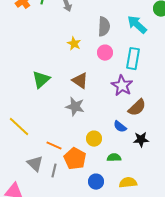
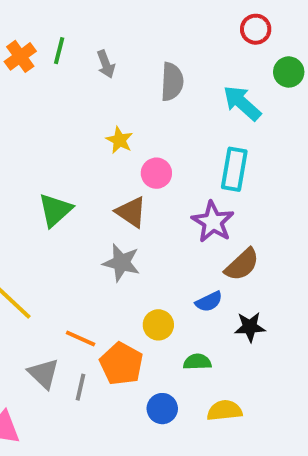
gray semicircle: (104, 27) -> (172, 82), moved
pink circle: (105, 53) -> (156, 173), moved
blue semicircle: (120, 127) -> (209, 302), turned -64

